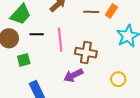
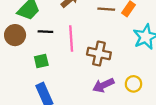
green square: (24, 60) -> (41, 61), moved
purple arrow: (73, 75) -> (103, 85), moved

